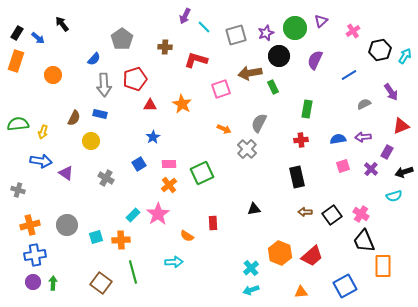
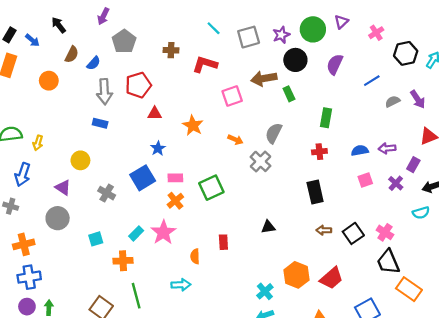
purple arrow: (185, 16) -> (103, 16), moved
orange star: (182, 104) -> (193, 125), moved
gray semicircle: (364, 104) -> (393, 101), moved
brown semicircle: (74, 118) -> (72, 54), moved
yellow circle: (91, 141) -> (80, 160), moved
blue arrow: (41, 161) -> (23, 175), moved, turned 100
blue square: (139, 164) -> (143, 178), size x1.6
gray circle: (67, 225) -> (58, 218), moved
orange semicircle: (187, 236) -> (195, 256), turned 56
cyan square: (96, 237) -> (96, 239), moved
orange rectangle: (383, 266) -> (409, 289), turned -55

